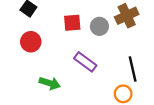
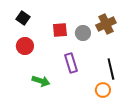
purple rectangle: (85, 62) -> (71, 63), turned 36

